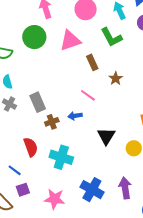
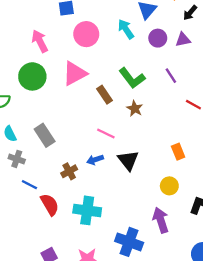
green L-shape: (111, 37) -> (132, 78), moved
gray rectangle: (38, 102) -> (45, 135), moved
black triangle: (106, 136) -> (128, 160), moved
blue line: (15, 170) -> (29, 185), moved
purple arrow: (125, 188) -> (161, 220), moved

